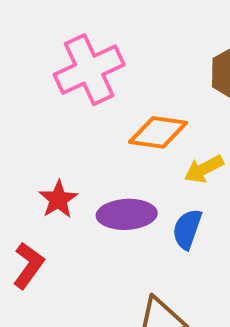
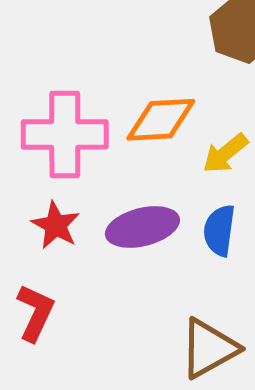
pink cross: (89, 70) -> (65, 134), moved, turned 36

